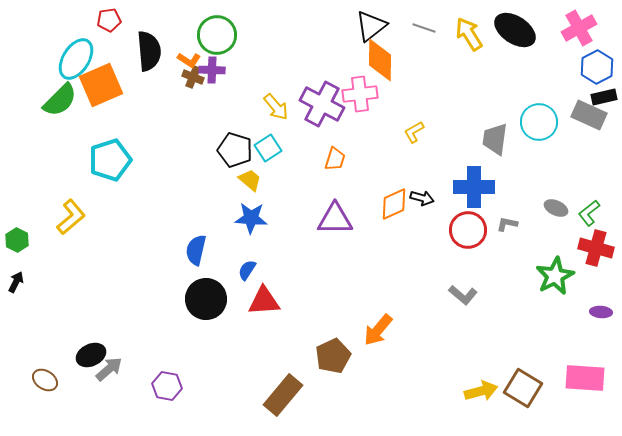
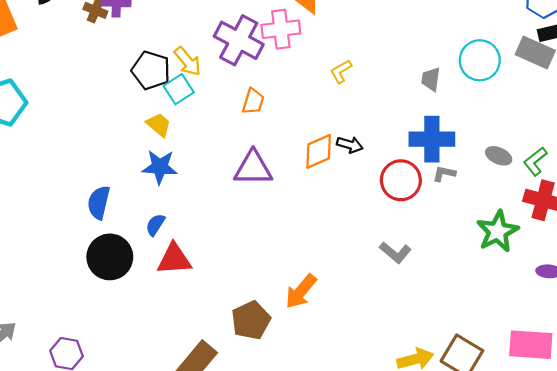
yellow arrow: (276, 107) -> (188, 61), moved
gray trapezoid: (495, 139) -> (431, 79), size x0.7
black pentagon: (235, 150) -> (151, 70), moved
blue cross: (474, 187) -> (432, 139), moved

